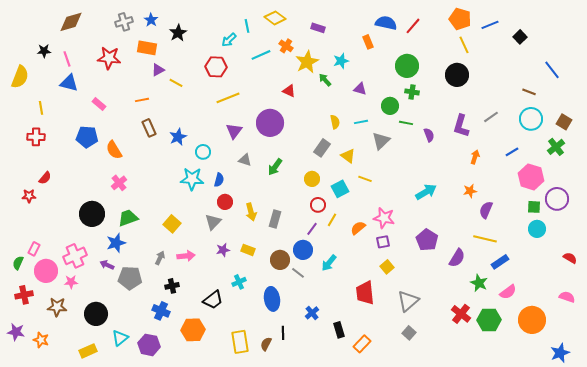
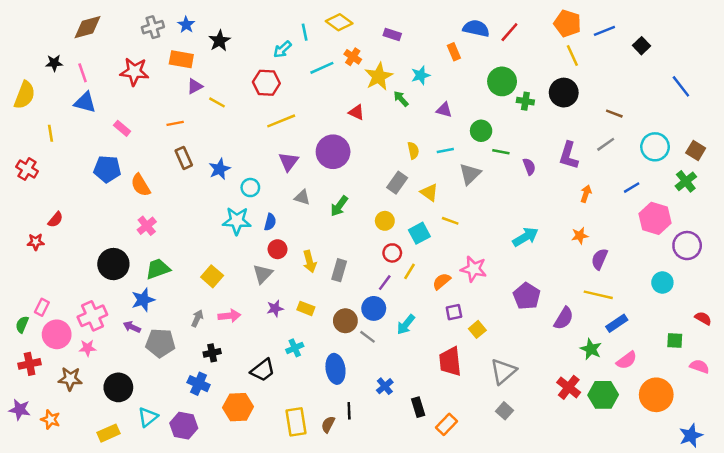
green cross: (412, 92) -> (525, 101), moved
brown line: (529, 92) -> (614, 114), moved
red cross: (36, 137) -> (27, 169), moved, turned 30
green square: (534, 207) -> (675, 341), moved
purple square: (383, 242) -> (454, 312), moved

